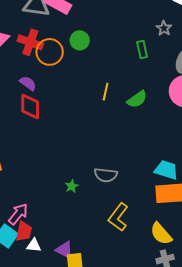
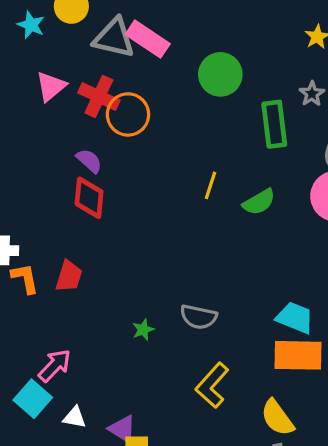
green circle: (80, 40) -> (220, 74), moved, size x1.4
green rectangle: (142, 50) -> (274, 124), size x1.6
red trapezoid: (24, 231) -> (69, 276), moved

